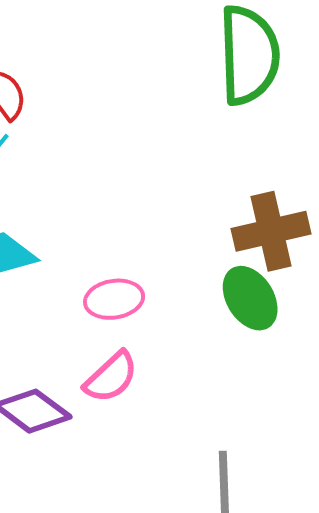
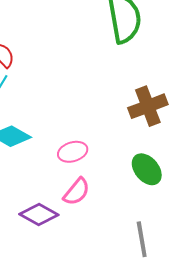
green ellipse: (250, 298) -> (147, 169), moved

